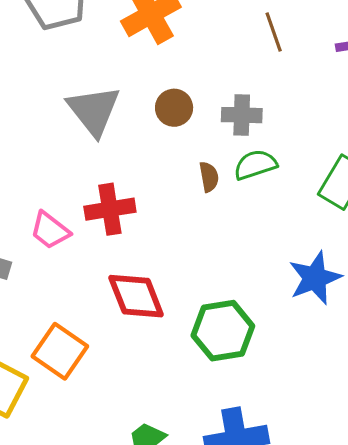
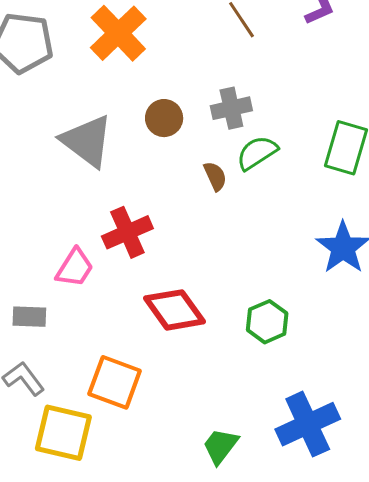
pink trapezoid: (50, 230) -> (75, 268), turned -81
green hexagon: (223, 331) -> (267, 322), size x0.7

